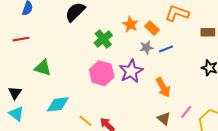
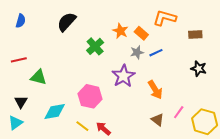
red line: (21, 39) -> (19, 60), moved
pink hexagon: (102, 73) -> (90, 96), moved
black triangle: (15, 93) -> (21, 102), moved
cyan triangle: (16, 114) -> (15, 123), turned 49

